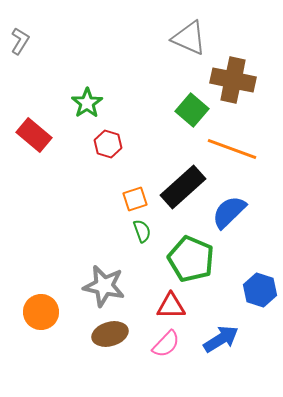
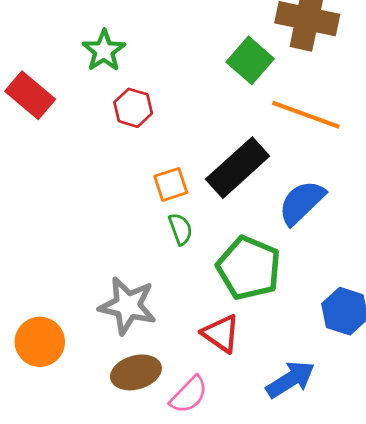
red triangle: (171, 306) -> (221, 333), turned 36
pink semicircle: (166, 344) -> (189, 395), moved

